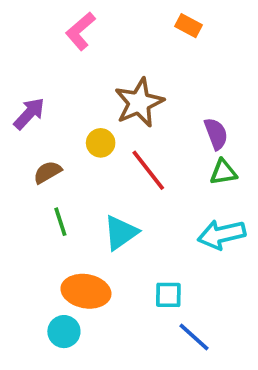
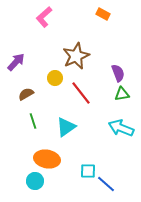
cyan arrow: (222, 234) -> (121, 128), turned 35
cyan square: (168, 295) -> (88, 171), moved

